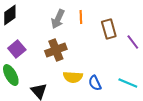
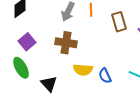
brown cross: (56, 50) -> (66, 43), turned 30

